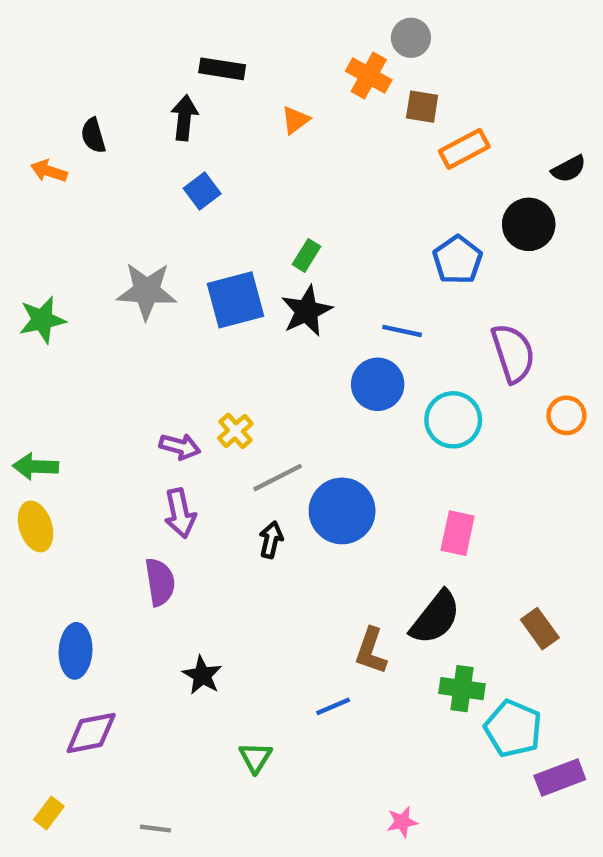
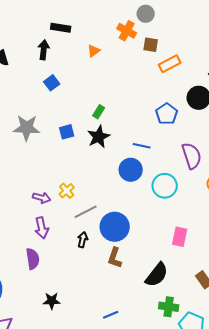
blue square: (235, 300) -> (67, 132), size x0.6
pink rectangle: (458, 533) -> (180, 237), moved
brown L-shape: (371, 651) -> (115, 258), moved
black star: (202, 675) -> (52, 301), turned -30

